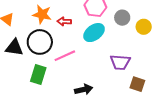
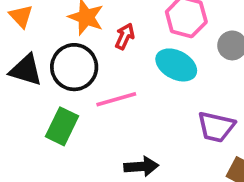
red arrow: (64, 21) -> (125, 36), turned 104
cyan ellipse: (94, 33) -> (176, 65), turned 55

